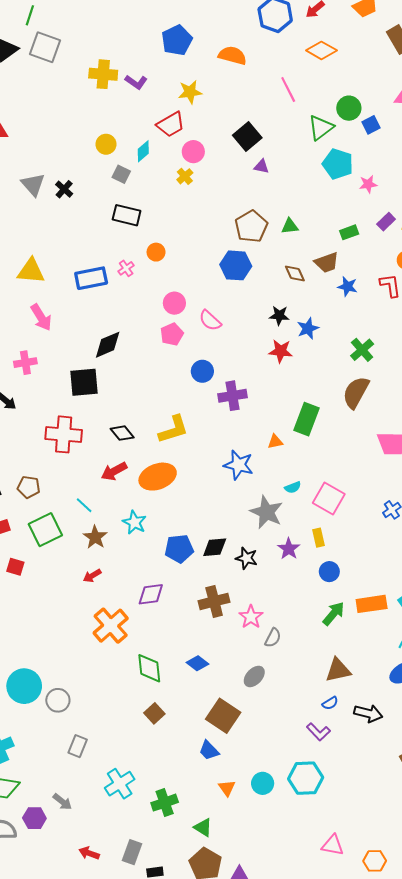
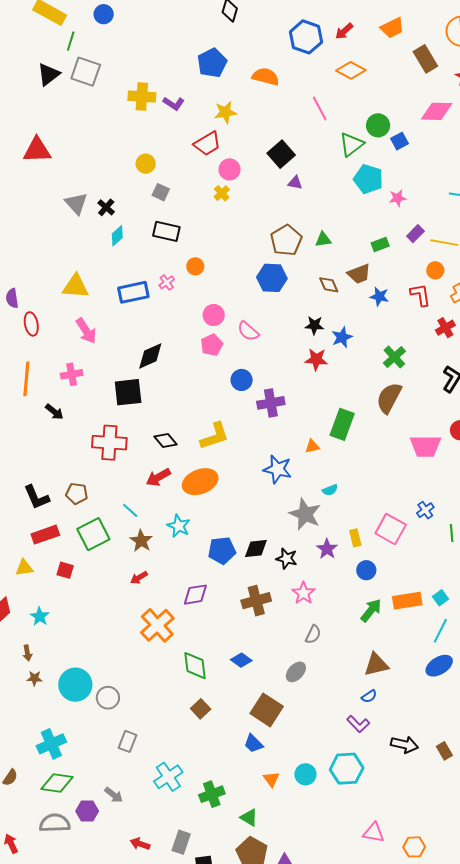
cyan diamond: (143, 151) -> (117, 236), moved
pink square: (329, 499) -> (391, 529), moved
pink star: (251, 617) -> (303, 593), moved
black arrow: (368, 713) -> (405, 745), moved

